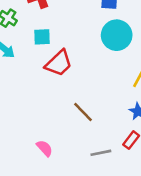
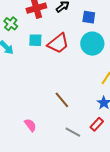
red trapezoid: (59, 63) -> (58, 43), moved
gray line: (101, 153) -> (73, 132), turned 35

